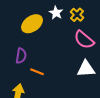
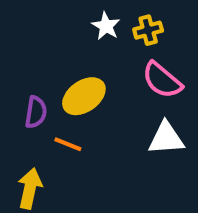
yellow cross: (77, 15) -> (148, 30), turned 32
yellow ellipse: (32, 24) -> (84, 96), moved

